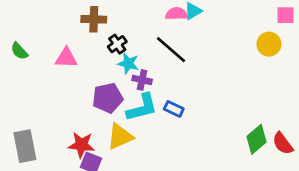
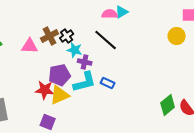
brown cross: (94, 19) -> (50, 36), moved, turned -30
yellow triangle: (120, 137) -> (60, 95), moved
red star: (81, 145) -> (45, 90), moved

